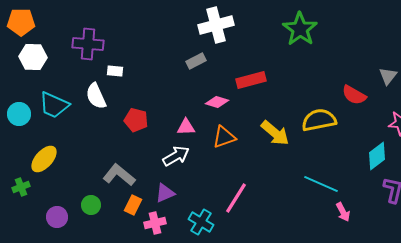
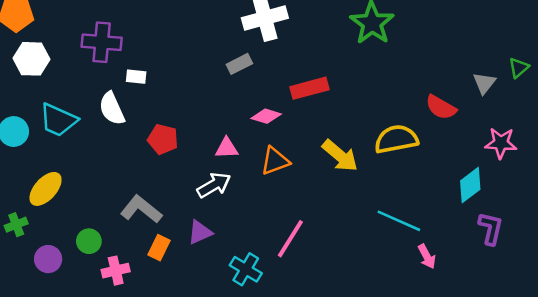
green circle: (91, 205) -> (89, 241), moved
purple circle: (57, 217) -> (48, 259), moved
pink cross: (155, 223) -> (116, 271), moved

